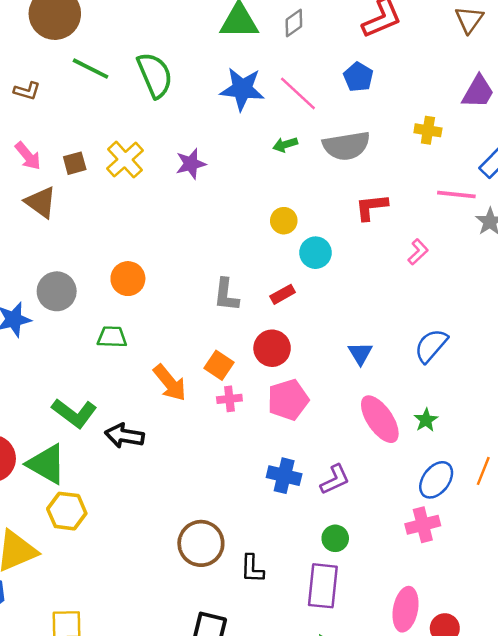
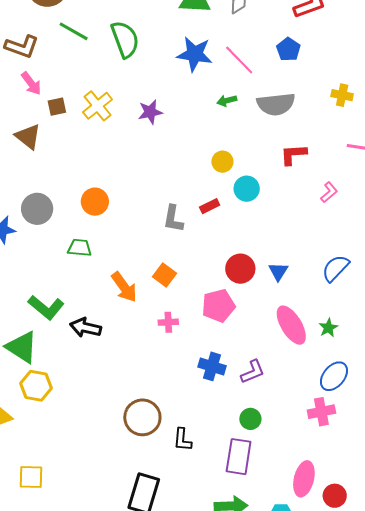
brown L-shape: (27, 91) -> (22, 47), size x1.6
pink arrow: (28, 156) -> (31, 83), moved
red rectangle: (283, 294) -> (210, 206), moved
red circle: (272, 348) -> (240, 269), moved
pink cross: (229, 399) -> (168, 322), moved

